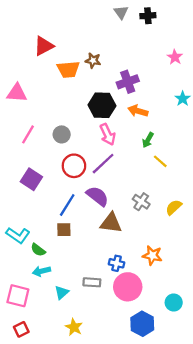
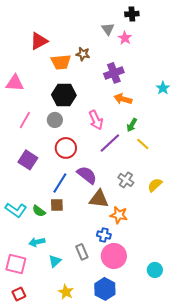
gray triangle: (121, 12) -> (108, 29), moved
pink star: (175, 57) -> (125, 38), moved
black hexagon: (102, 105) -> (64, 95), moved
purple line: (103, 164) -> (110, 143), moved
green semicircle: (38, 250) -> (39, 211), moved
orange star: (152, 255) -> (119, 215), moved
gray rectangle: (92, 282) -> (82, 252), turned 63
blue hexagon: (142, 324) -> (105, 289), moved

